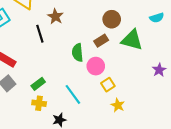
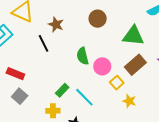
brown circle: (112, 19) -> (98, 19), moved
brown rectangle: (101, 41) -> (135, 65), moved, size x1.5
green rectangle: (38, 84) -> (62, 90), moved

